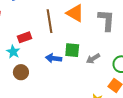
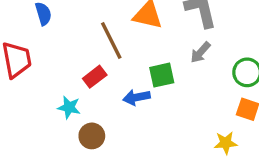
red rectangle: (25, 37) -> (95, 77), moved
gray arrow: (93, 59) -> (200, 52), moved

